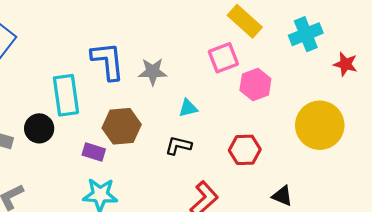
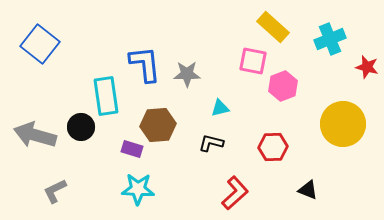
pink square: (223, 58) -> (253, 61), turned 32

